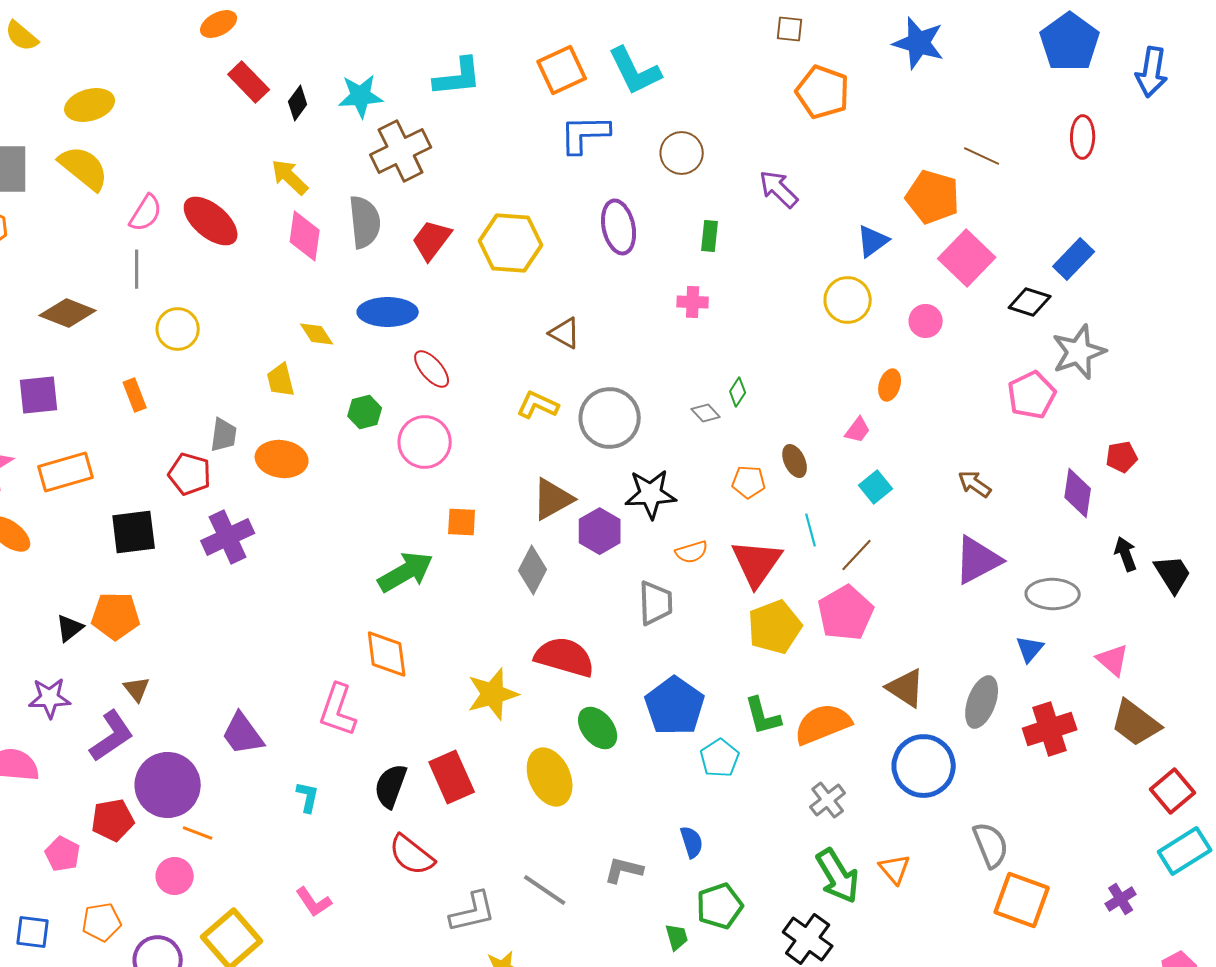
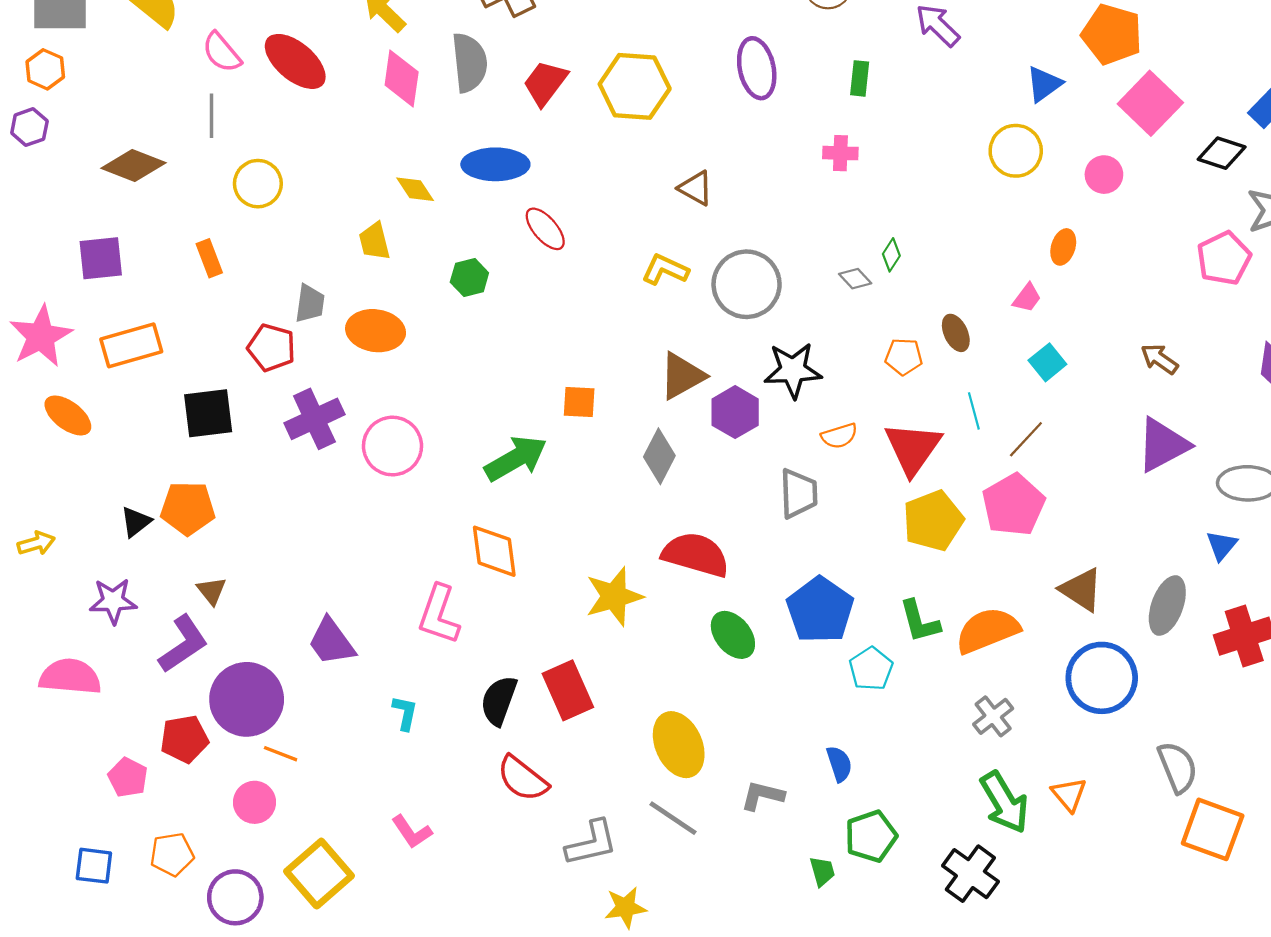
pink semicircle: (146, 213) -> (222, 52), turned 108
pink circle: (425, 442) -> (392, 446), moved
yellow ellipse: (550, 777) -> (679, 745), moved

